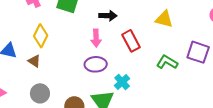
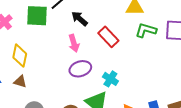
black arrow: (108, 16) -> (80, 19), turned -126
green L-shape: (167, 62) -> (146, 30), moved

